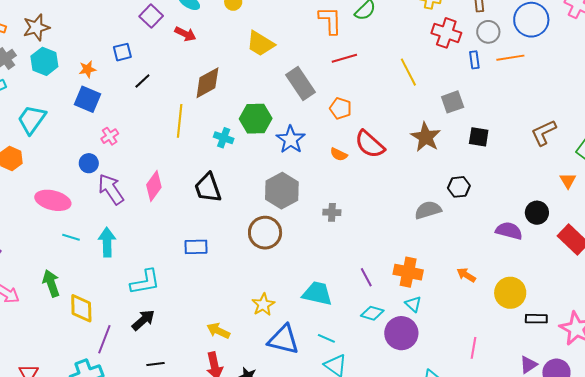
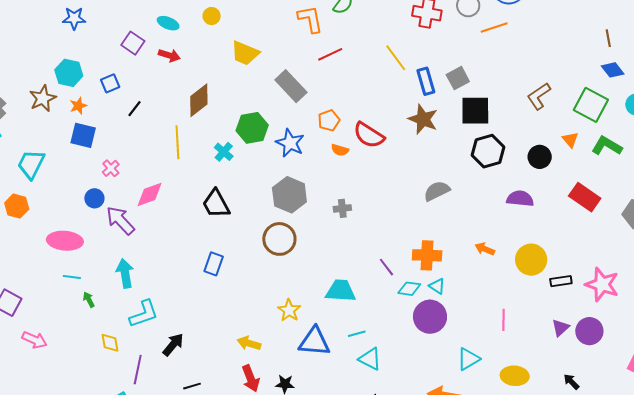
brown star: (36, 27) -> (43, 98), moved
blue rectangle: (474, 60) -> (426, 81), moved, size x1.5
cyan hexagon: (44, 61) -> (69, 73), moved
gray square: (453, 102) -> (458, 78), moved
orange pentagon: (341, 108) -> (329, 120), moved, turned -30
black square: (479, 137) -> (475, 111), size x1.5
cyan cross: (224, 138) -> (224, 152), turned 30
pink diamond: (154, 186) -> (150, 194), moved, turned 44
black hexagon: (459, 187) -> (488, 151), moved, size x1.5
black circle: (537, 213) -> (540, 157), moved
cyan line: (71, 237) -> (72, 277), moved
blue rectangle: (196, 247) -> (214, 264), turned -60
cyan L-shape: (145, 282) -> (144, 314), moved
green arrow: (51, 283) -> (89, 300), moved, size x0.6
yellow diamond: (81, 308) -> (110, 343), size x0.7
cyan diamond: (372, 313) -> (409, 289), moved
cyan line: (326, 338) -> (357, 334), turned -30

